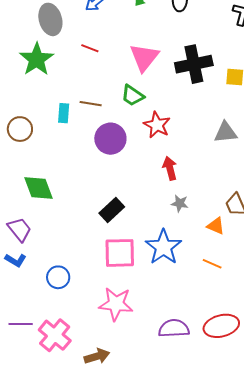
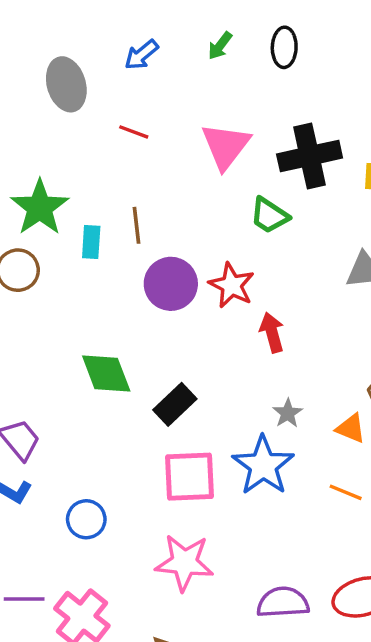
green star: (37, 59) -> (40, 208), moved
green trapezoid: (133, 95) -> (269, 215), moved
brown line: (91, 104) -> (136, 225), turned 75
red star: (157, 125) -> (232, 285), moved
green diamond: (38, 188) -> (106, 374), moved
gray star: (180, 203) -> (288, 413), moved, turned 30

